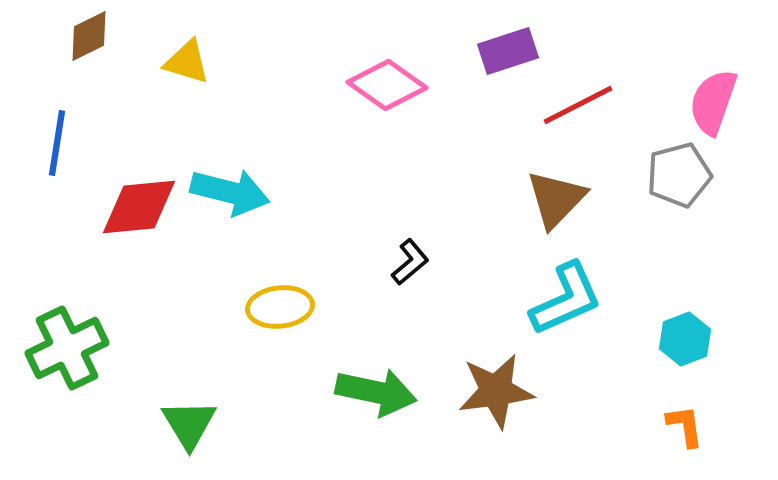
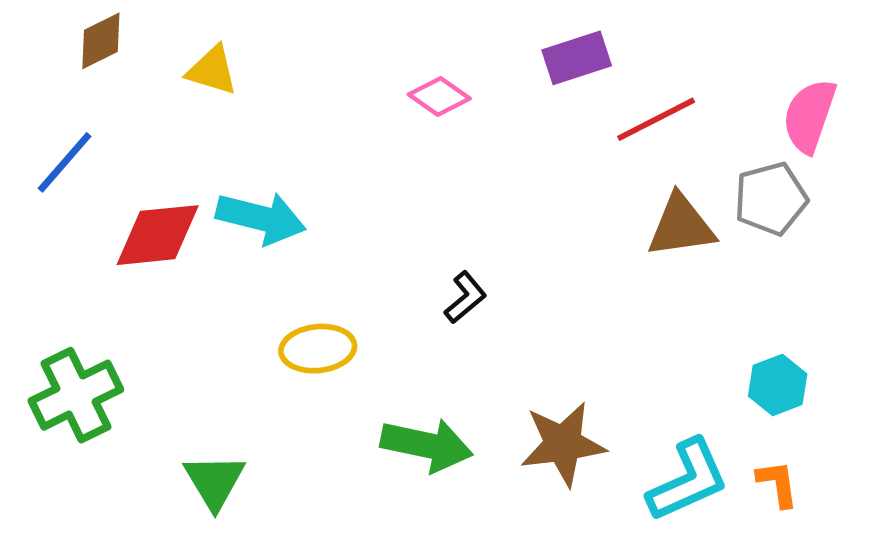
pink diamond: (387, 85) -> (439, 97), size x0.7
blue line: (57, 143) -> (65, 162), turned 32
brown triangle: (556, 199) -> (681, 226), moved, turned 38
cyan L-shape: (566, 299) -> (688, 480), moved

